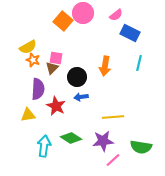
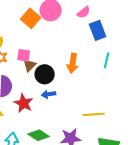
blue rectangle: (130, 33) -> (98, 30), turned 42
brown triangle: (52, 68) -> (30, 65), moved
yellow line: (113, 117) -> (94, 114), moved

